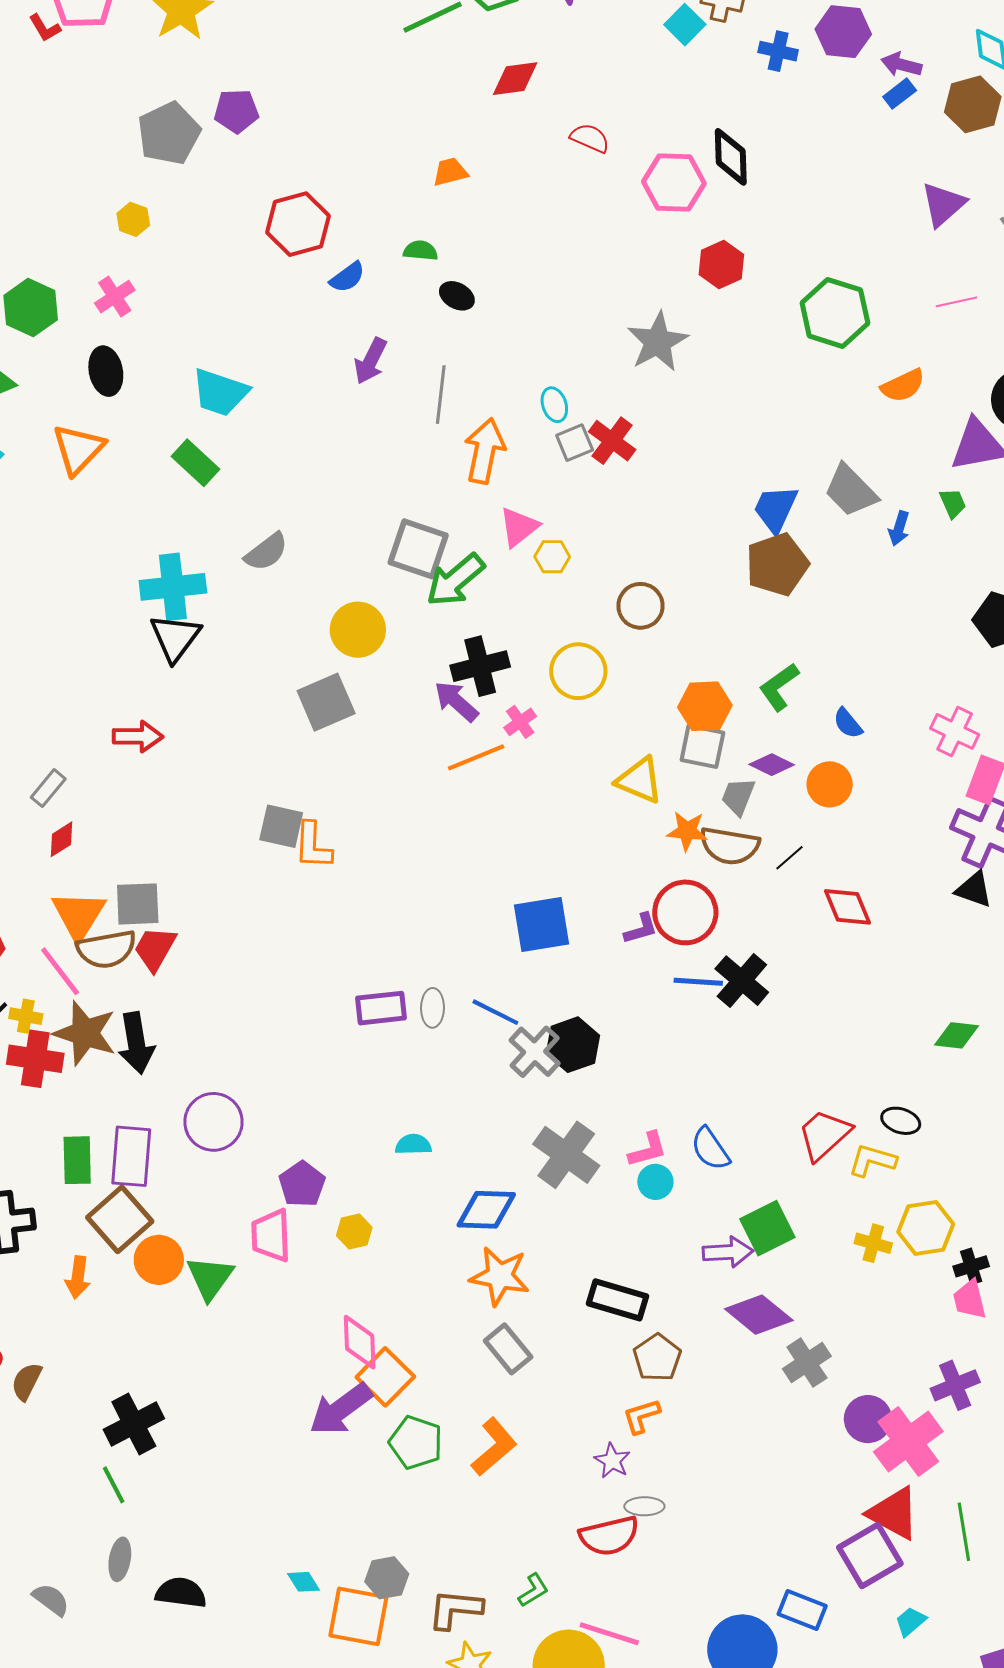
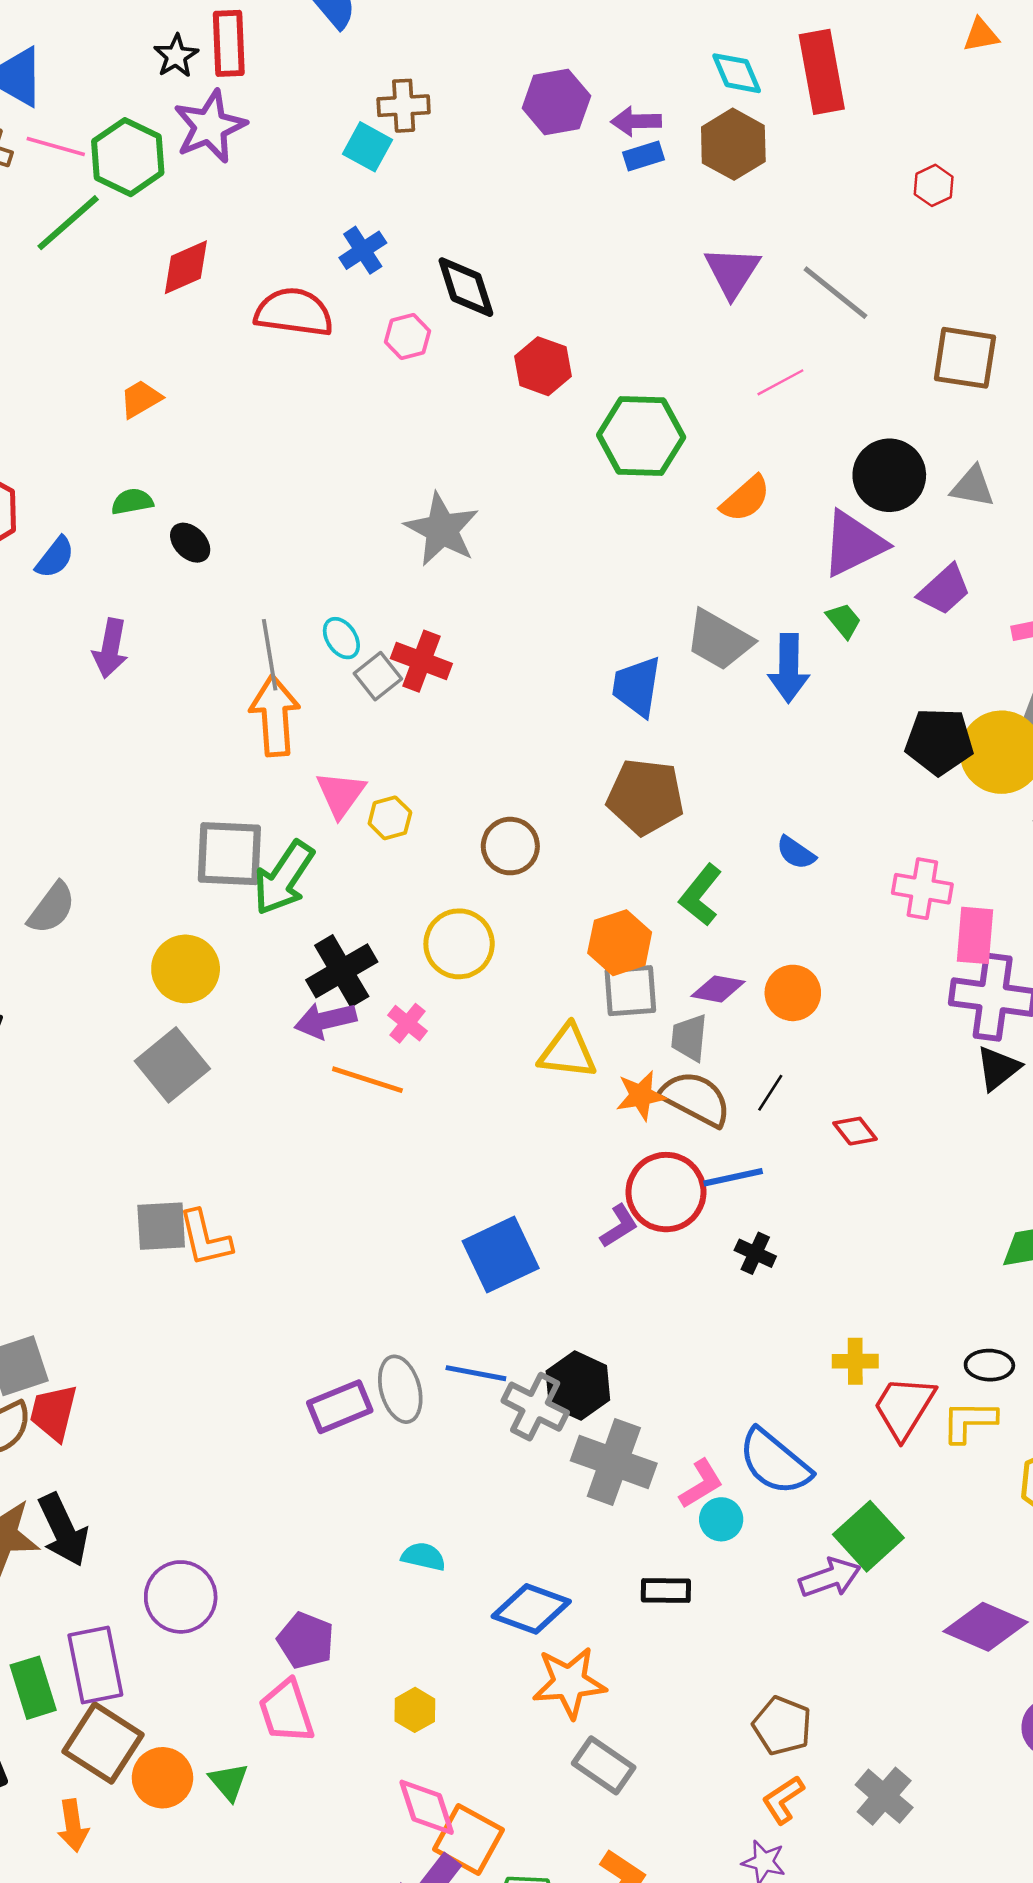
blue cross: (778, 51) -> (363, 250), moved, turned -30
blue rectangle: (900, 94) -> (644, 156), turned 36
red semicircle: (590, 138) -> (294, 312), size x1.6
pink hexagon: (674, 183) -> (408, 336), size x0.6
red hexagon: (721, 265) -> (543, 366), moved
black ellipse: (457, 296) -> (190, 543), turned 32
gray line: (441, 395) -> (270, 655), moved
blue arrow: (899, 528) -> (789, 668), size x1.6
brown pentagon: (777, 565) -> (645, 797), moved, turned -30
purple arrow: (456, 701) -> (325, 1020), turned -39
blue semicircle: (848, 723) -> (796, 853), moved
orange line: (476, 757) -> (367, 1080), turned 56
brown semicircle: (730, 846) -> (696, 1099), turned -146
black triangle: (974, 889) -> (998, 1068), turned -42
red diamond: (848, 907) -> (855, 1131), size x0.7
black cross: (742, 981) -> (755, 1253), size x0.6
blue line: (698, 982) -> (733, 1177), moved
gray ellipse: (433, 1008) -> (400, 1389), size x1.4
cyan semicircle: (413, 1145) -> (423, 1557), turned 30
blue semicircle: (710, 1149) -> (775, 1462), size x1.4
gray cross: (566, 1155) -> (614, 1462), moved
blue diamond: (486, 1210) -> (531, 1609), turned 34
yellow hexagon: (354, 1231) -> (415, 1710), moved
yellow cross: (873, 1243) -> (855, 1361), moved
green triangle: (210, 1278) -> (229, 1782), size x0.7
black rectangle: (618, 1300) -> (666, 1590), moved, size x0.7
purple diamond: (759, 1315) -> (986, 1627), moved
gray cross: (807, 1362) -> (884, 1796), moved

